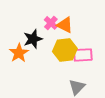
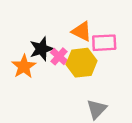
pink cross: (51, 23) -> (59, 56), moved
pink rectangle: (83, 55) -> (104, 43), moved

